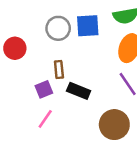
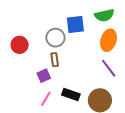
gray circle: (58, 28) -> (55, 38), moved
black rectangle: (79, 91) -> (71, 95), moved

